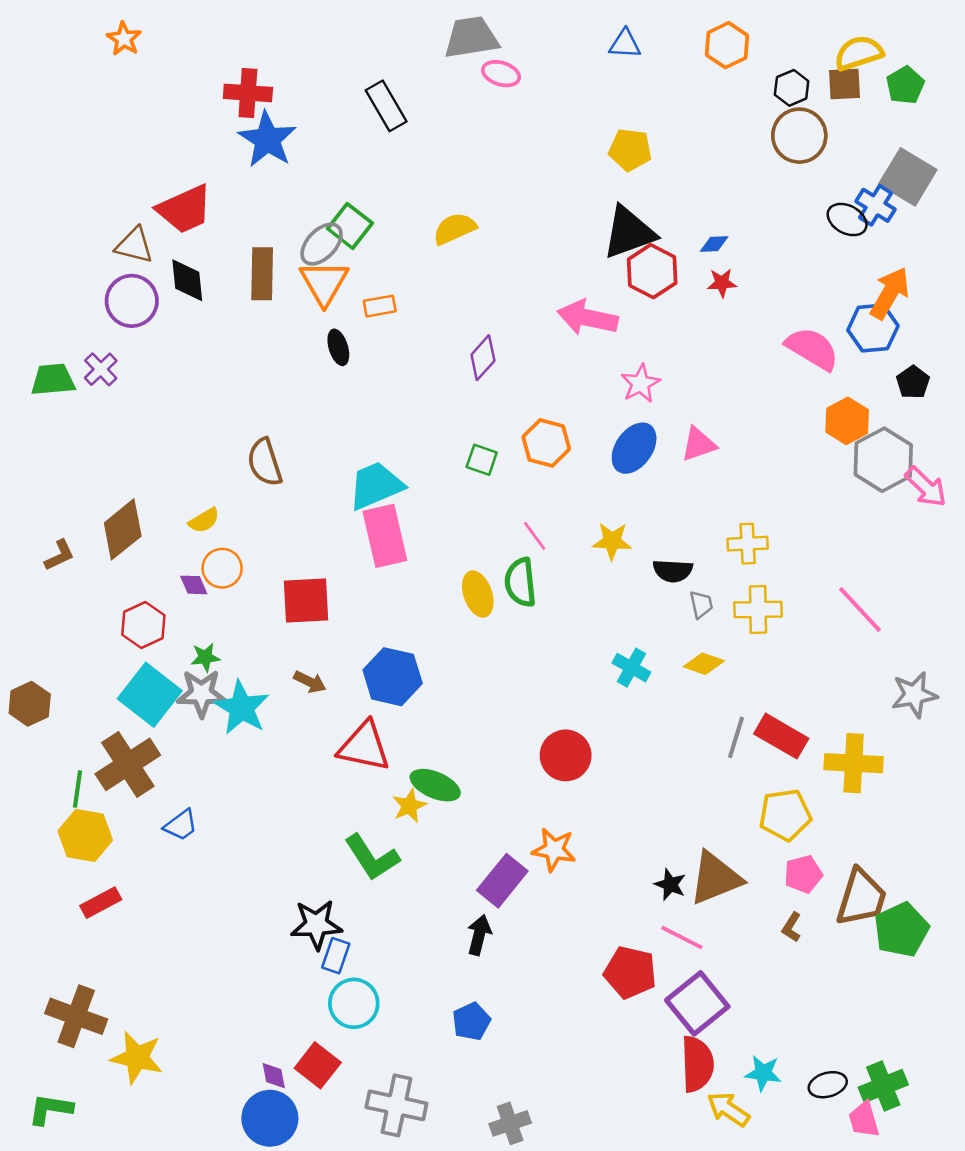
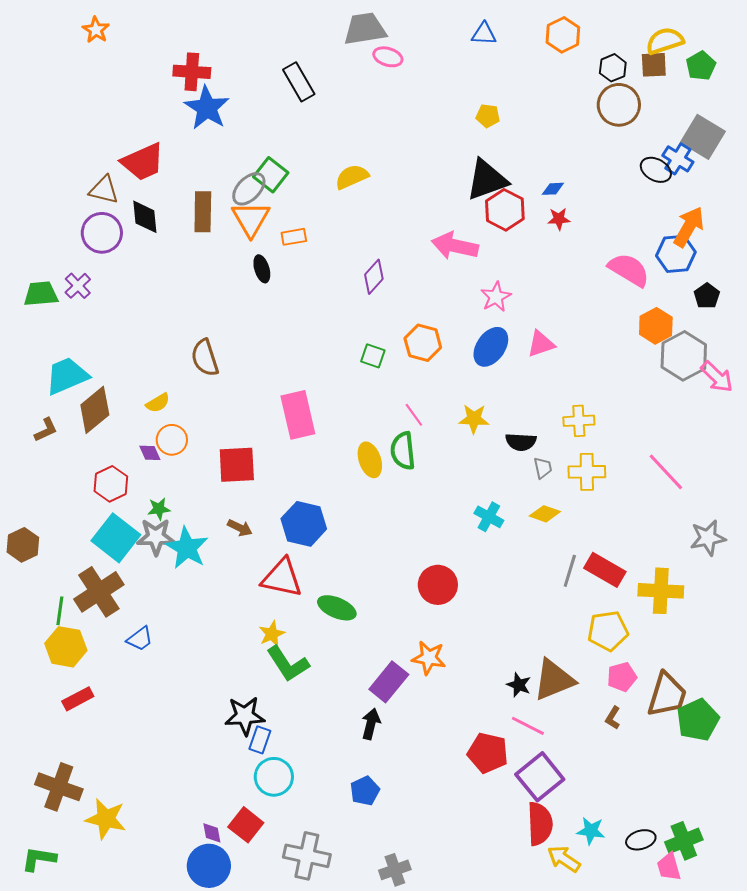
yellow pentagon: (630, 150) -> (488, 116), size x0.7
cyan trapezoid: (376, 486) -> (67, 376), moved
yellow star: (409, 806) -> (272, 634), moved

